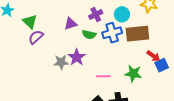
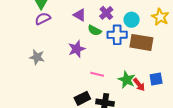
purple cross: (96, 15) -> (106, 13), turned -32
purple triangle: (71, 24) -> (80, 15), turned 32
red arrow: (153, 56) -> (139, 85), moved
gray star: (61, 62) -> (37, 57), moved

